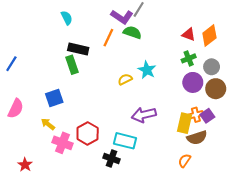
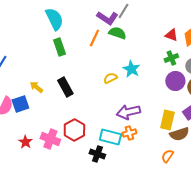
cyan semicircle: (67, 18) -> (54, 19), size x1.6
black rectangle: (78, 49) -> (65, 87), moved, turned 48
green rectangle: (72, 65) -> (59, 47), moved
blue square: (54, 98) -> (20, 104), moved
orange cross: (196, 115) -> (129, 133), moved
yellow arrow: (48, 124) -> (36, 87), moved
red star: (25, 165) -> (25, 142), moved

